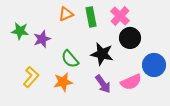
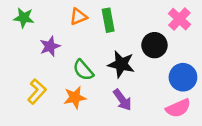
pink cross: (120, 16) -> (179, 19), moved
green star: (20, 31) -> (24, 18), moved
pink semicircle: (131, 82) -> (178, 108), moved

